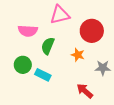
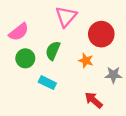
pink triangle: (60, 15) -> (66, 17), turned -35
pink semicircle: (28, 31) -> (19, 32), moved, turned -42
green circle: (23, 65) -> (25, 58), moved

